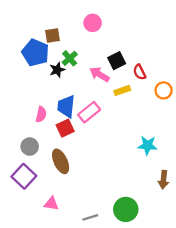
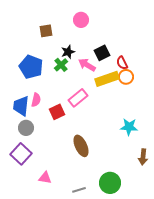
blue pentagon: (35, 53) -> (31, 67), moved
green cross: (70, 58) -> (61, 65), moved
black star: (57, 70) -> (68, 52), moved
yellow rectangle: (122, 90) -> (107, 79), size x1.6
orange circle: (164, 90) -> (126, 77), moved
blue trapezoid: (66, 106) -> (21, 106), moved
brown ellipse: (61, 161) -> (81, 146), moved

